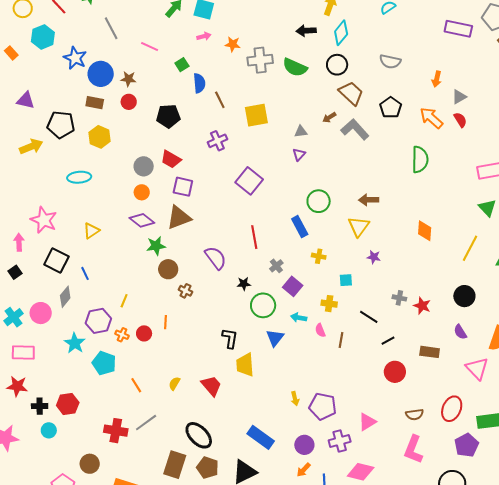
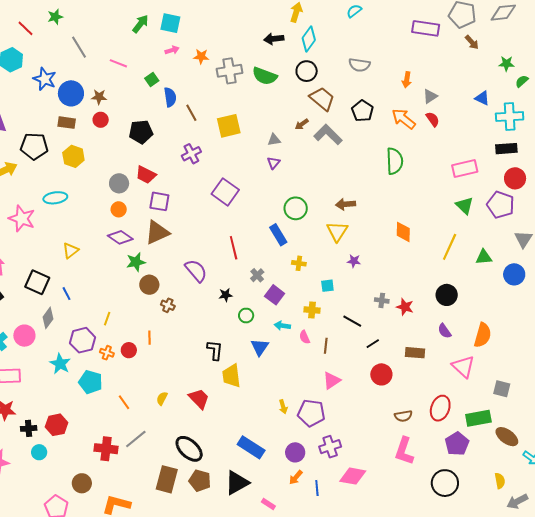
pink star: (44, 220) -> (22, 219), moved
green circle: (263, 305) -> (246, 316), size x0.6
pink triangle: (367, 422) -> (332, 381), moved

